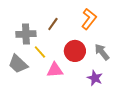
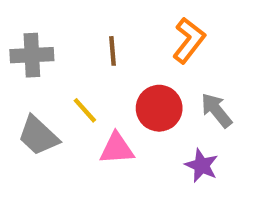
brown line: (53, 24) -> (112, 51), turned -40
gray cross: (26, 34) -> (32, 55), moved

